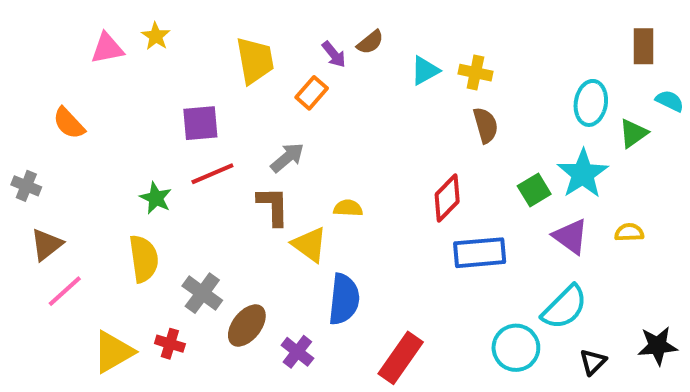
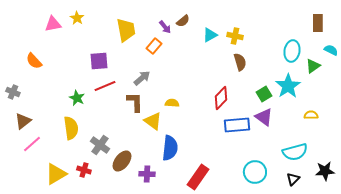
purple triangle: (571, 236) -> (264, 117), moved
cyan semicircle: (565, 307) -> (295, 152), moved, turned 30
purple cross: (297, 352) -> (147, 174), turned -35

